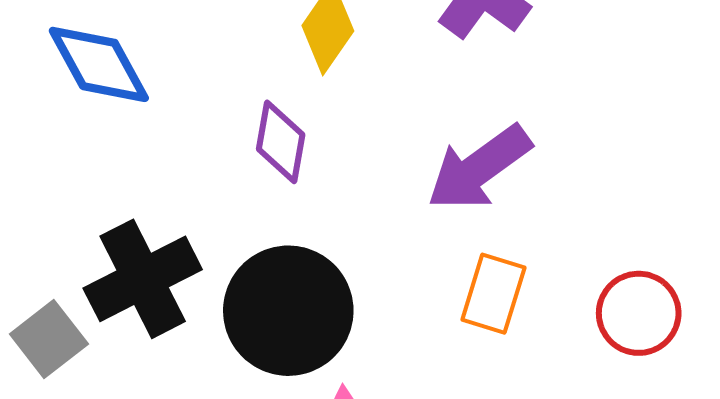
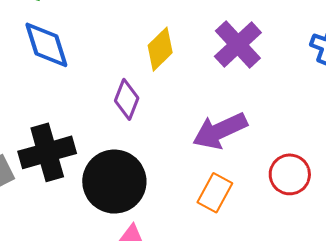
red circle: (639, 313) -> (290, 174), moved

